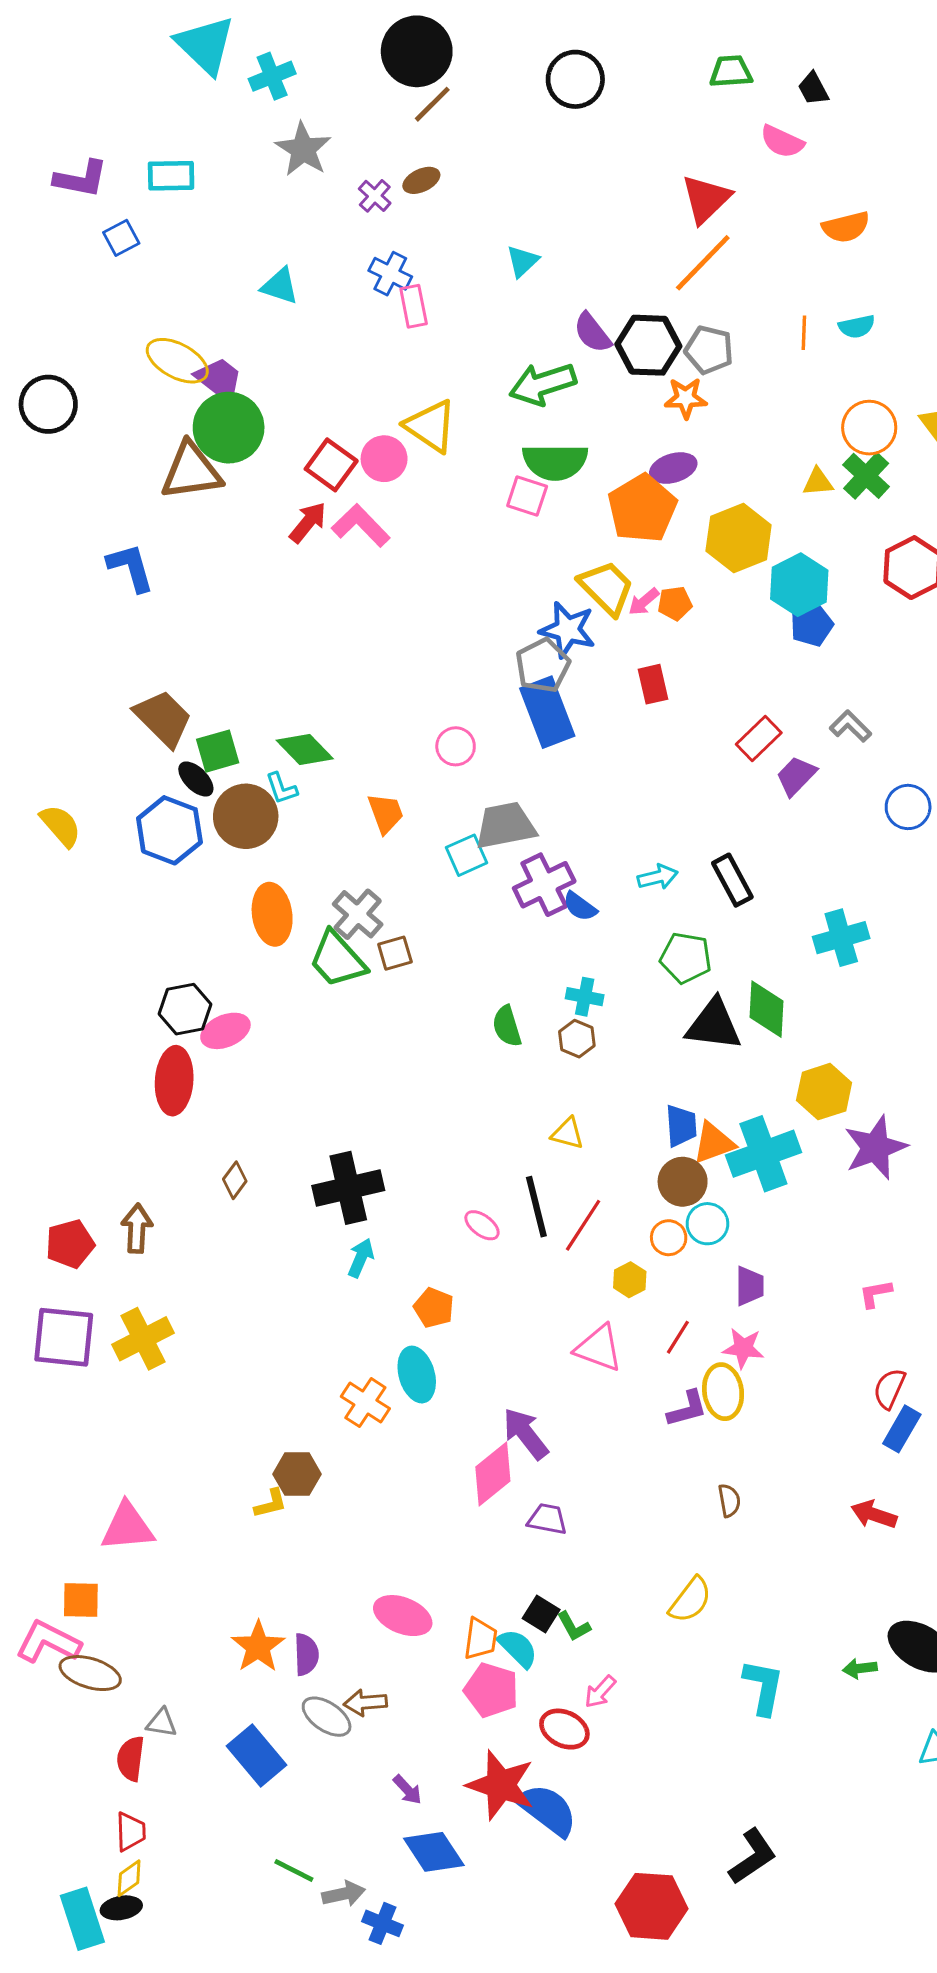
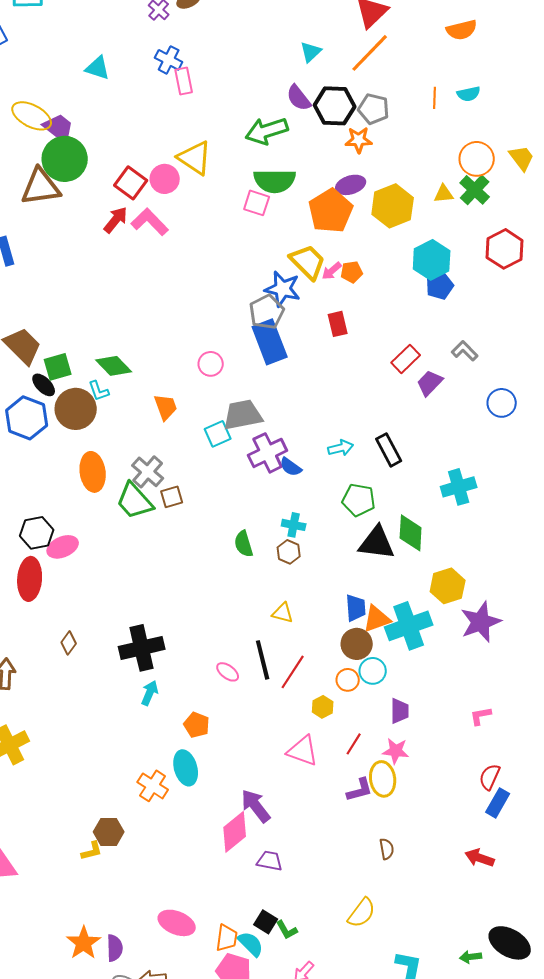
cyan triangle: (522, 261) -> (311, 52), moved
yellow hexagon: (739, 538) -> (393, 206), moved

